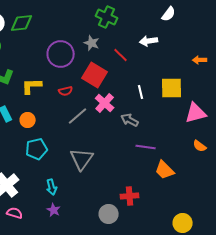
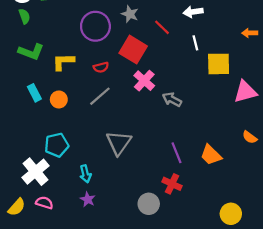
white line: (141, 92) -> (195, 43), moved
gray line: (78, 116) -> (100, 96), moved
orange semicircle: (200, 146) -> (250, 137), moved
purple line: (146, 147) -> (176, 153), moved, turned 60
cyan pentagon: (37, 149) -> (57, 145), moved
red cross: (130, 196) -> (172, 184), turned 30

